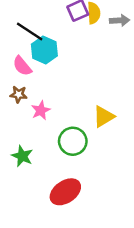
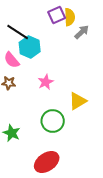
gray arrow: (120, 20) -> (82, 32), moved, turned -42
pink star: (41, 110) -> (46, 82), moved

